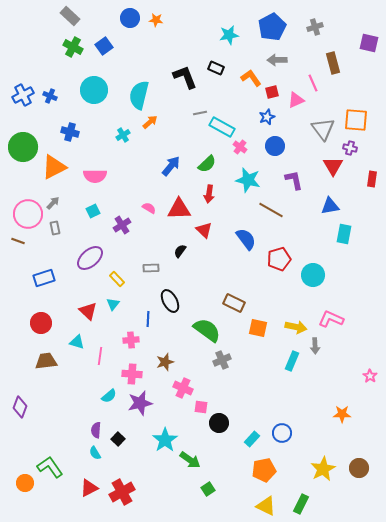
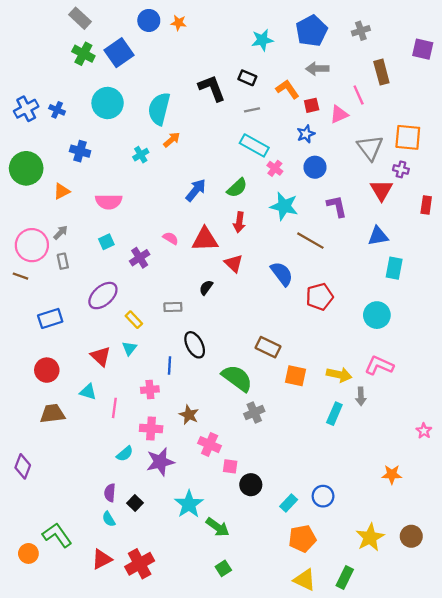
blue square: (104, 46) -> (119, 53), size x1.4
gray line: (200, 113) -> (252, 110), moved
orange triangle: (54, 167) -> (62, 191), size x0.6
cyan circle: (313, 275) -> (377, 315), moved
brown star: (165, 362) -> (189, 415), turned -30
green square: (208, 489) -> (223, 568), moved

